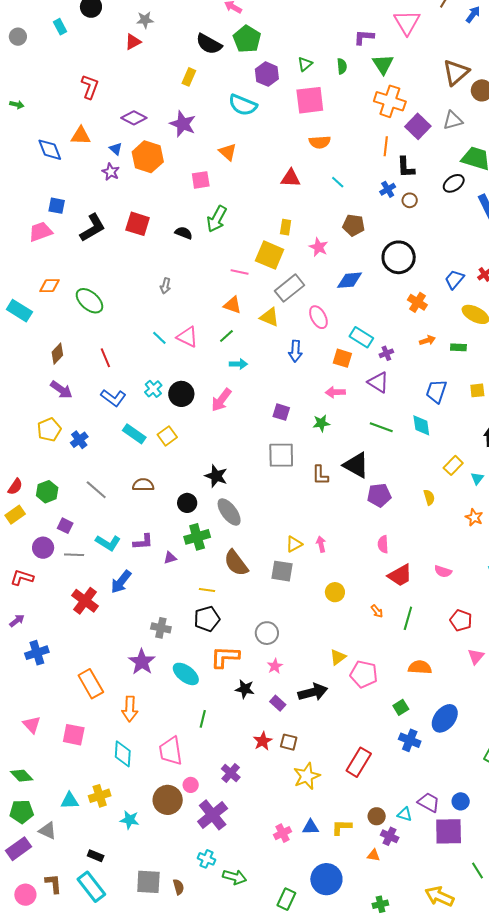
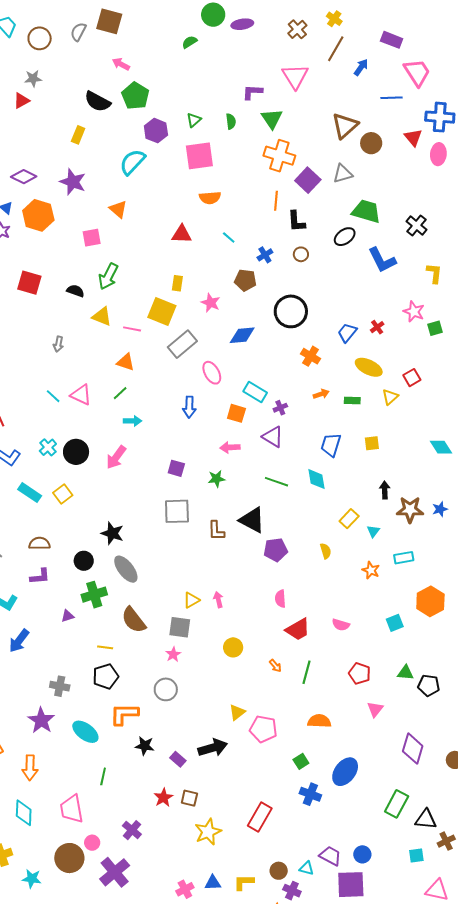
cyan semicircle: (243, 105) -> (132, 162), turned 112
blue cross: (388, 189) -> (265, 255), moved
yellow triangle: (269, 317) -> (102, 316), moved
purple L-shape: (143, 542) -> (40, 576), moved
pink star: (275, 666) -> (173, 654), moved

